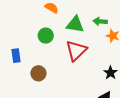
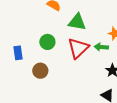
green arrow: (100, 21) -> (101, 47), moved
green circle: (46, 36) -> (47, 42), moved

